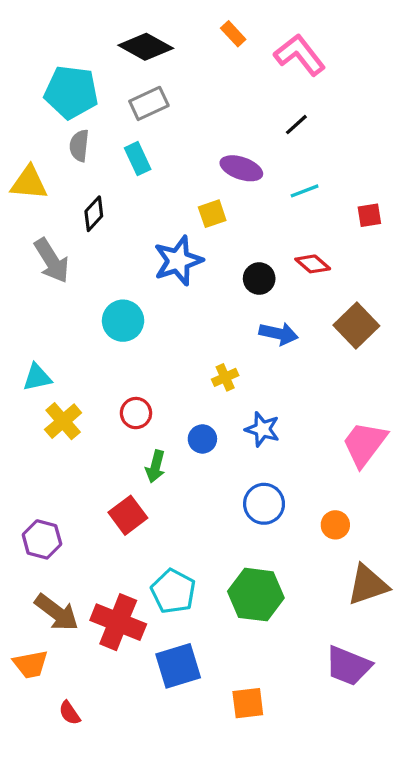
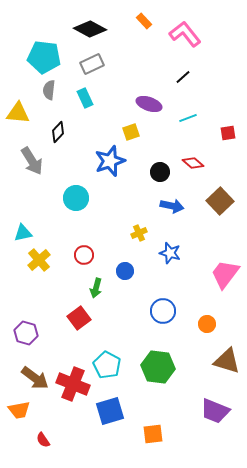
blue star: (262, 429) -> (170, 253), moved
brown triangle: (368, 585) -> (227, 361), turned 36

